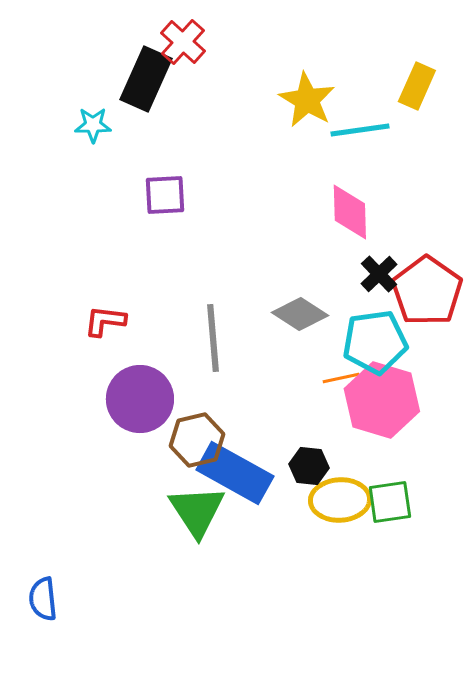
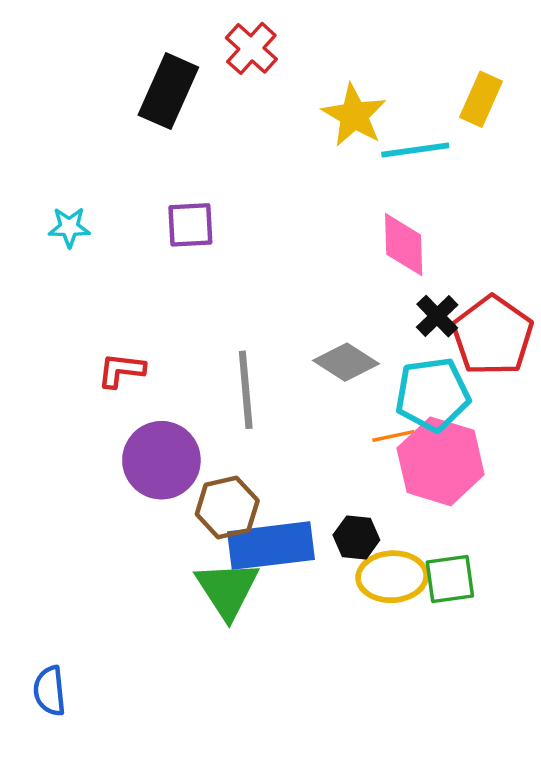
red cross: (183, 42) -> (251, 48), moved
cyan star: (93, 125) -> (69, 227), moved
blue rectangle: (235, 473) -> (271, 546), turned -36

